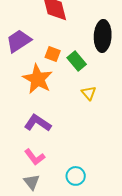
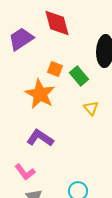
purple trapezoid: (19, 41) -> (21, 39), moved
pink L-shape: (35, 157) -> (25, 172), moved

